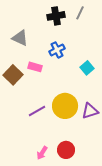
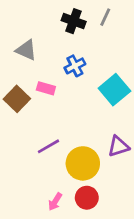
black cross: (56, 16) -> (74, 21), turned 30
cyan square: (87, 68) -> (114, 90), size x1.6
yellow circle: (65, 106) -> (83, 163), moved

